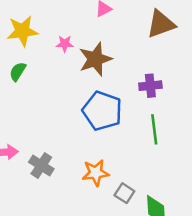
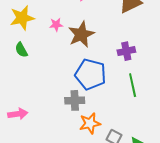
green semicircle: (18, 72) -> (21, 50), turned -56
gray cross: (41, 165) -> (75, 100), moved, turned -30

